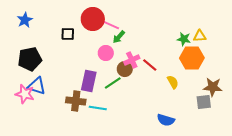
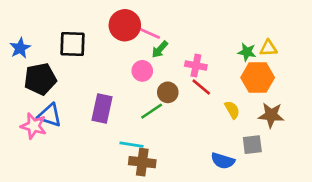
blue star: (25, 20) -> (20, 48), moved
black square: (68, 34) -> (72, 44), moved, size x1.5
pink cross: (132, 60) -> (196, 66), moved, turned 35
purple rectangle: (89, 81) -> (102, 108), moved
brown star: (213, 87) -> (271, 115), moved
brown cross: (76, 101) -> (142, 162), moved
gray square: (204, 102) -> (252, 145), moved

